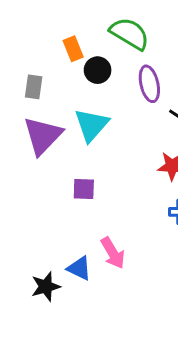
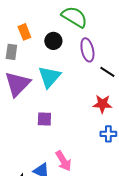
orange rectangle: (73, 49) -> (24, 32), moved

